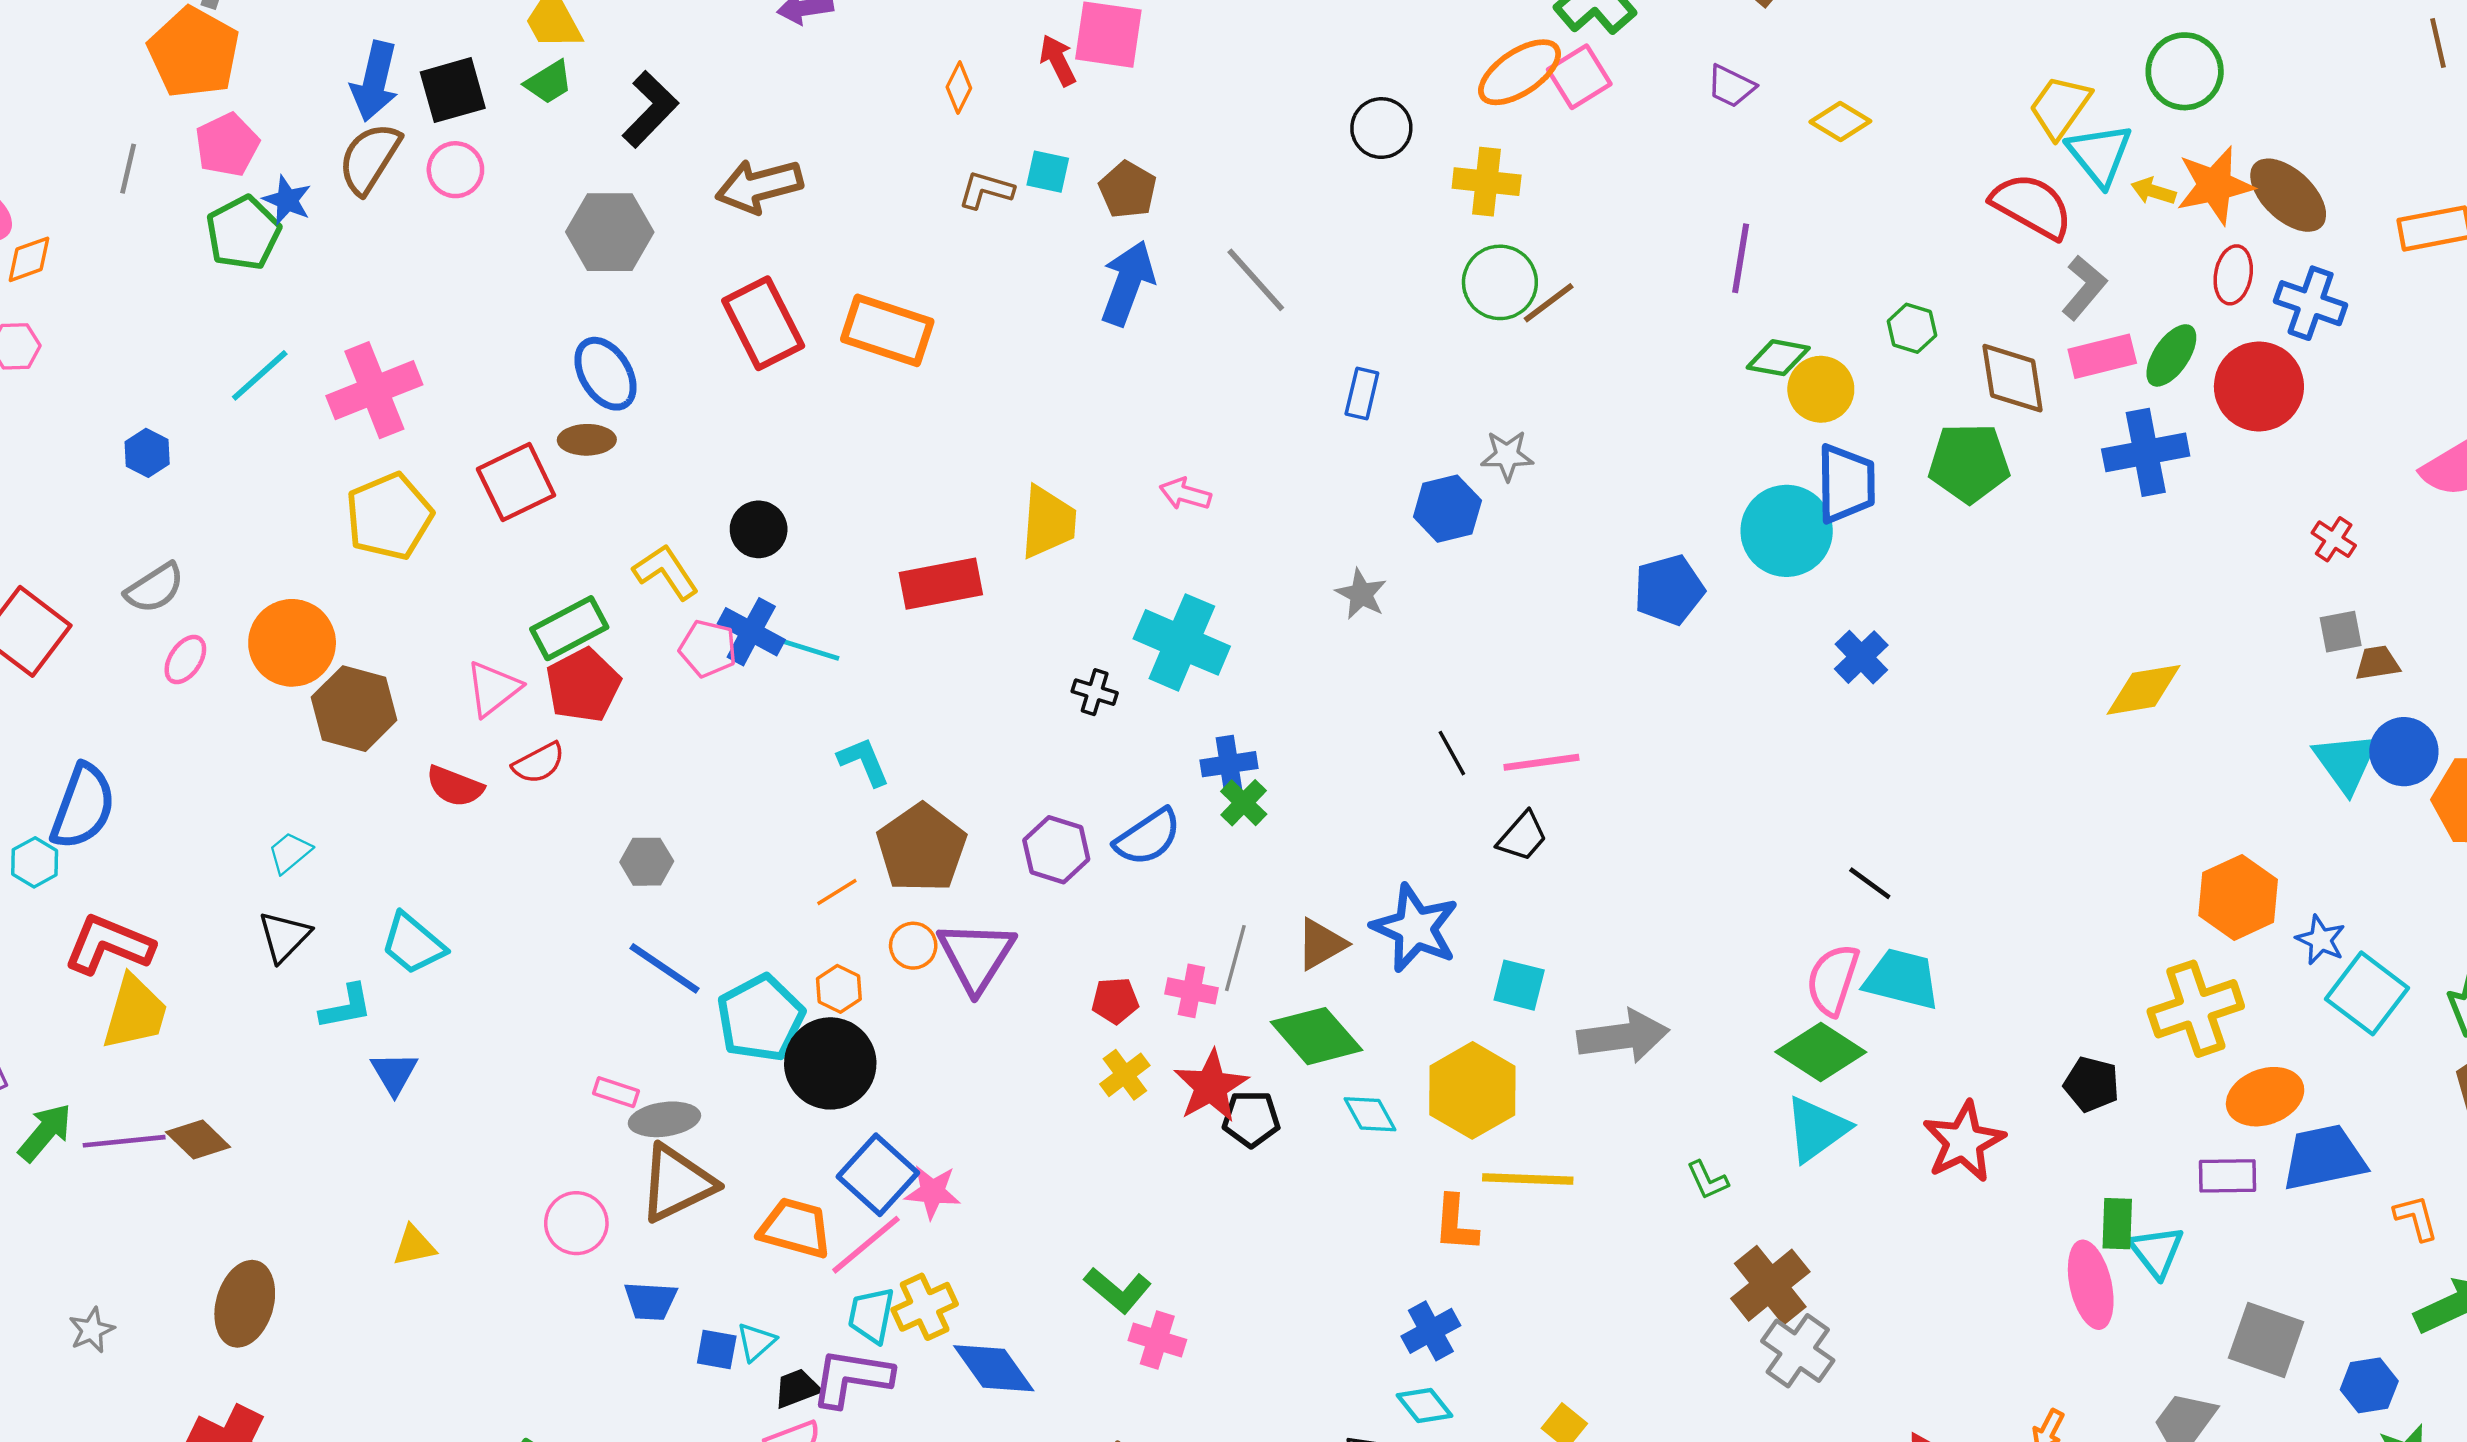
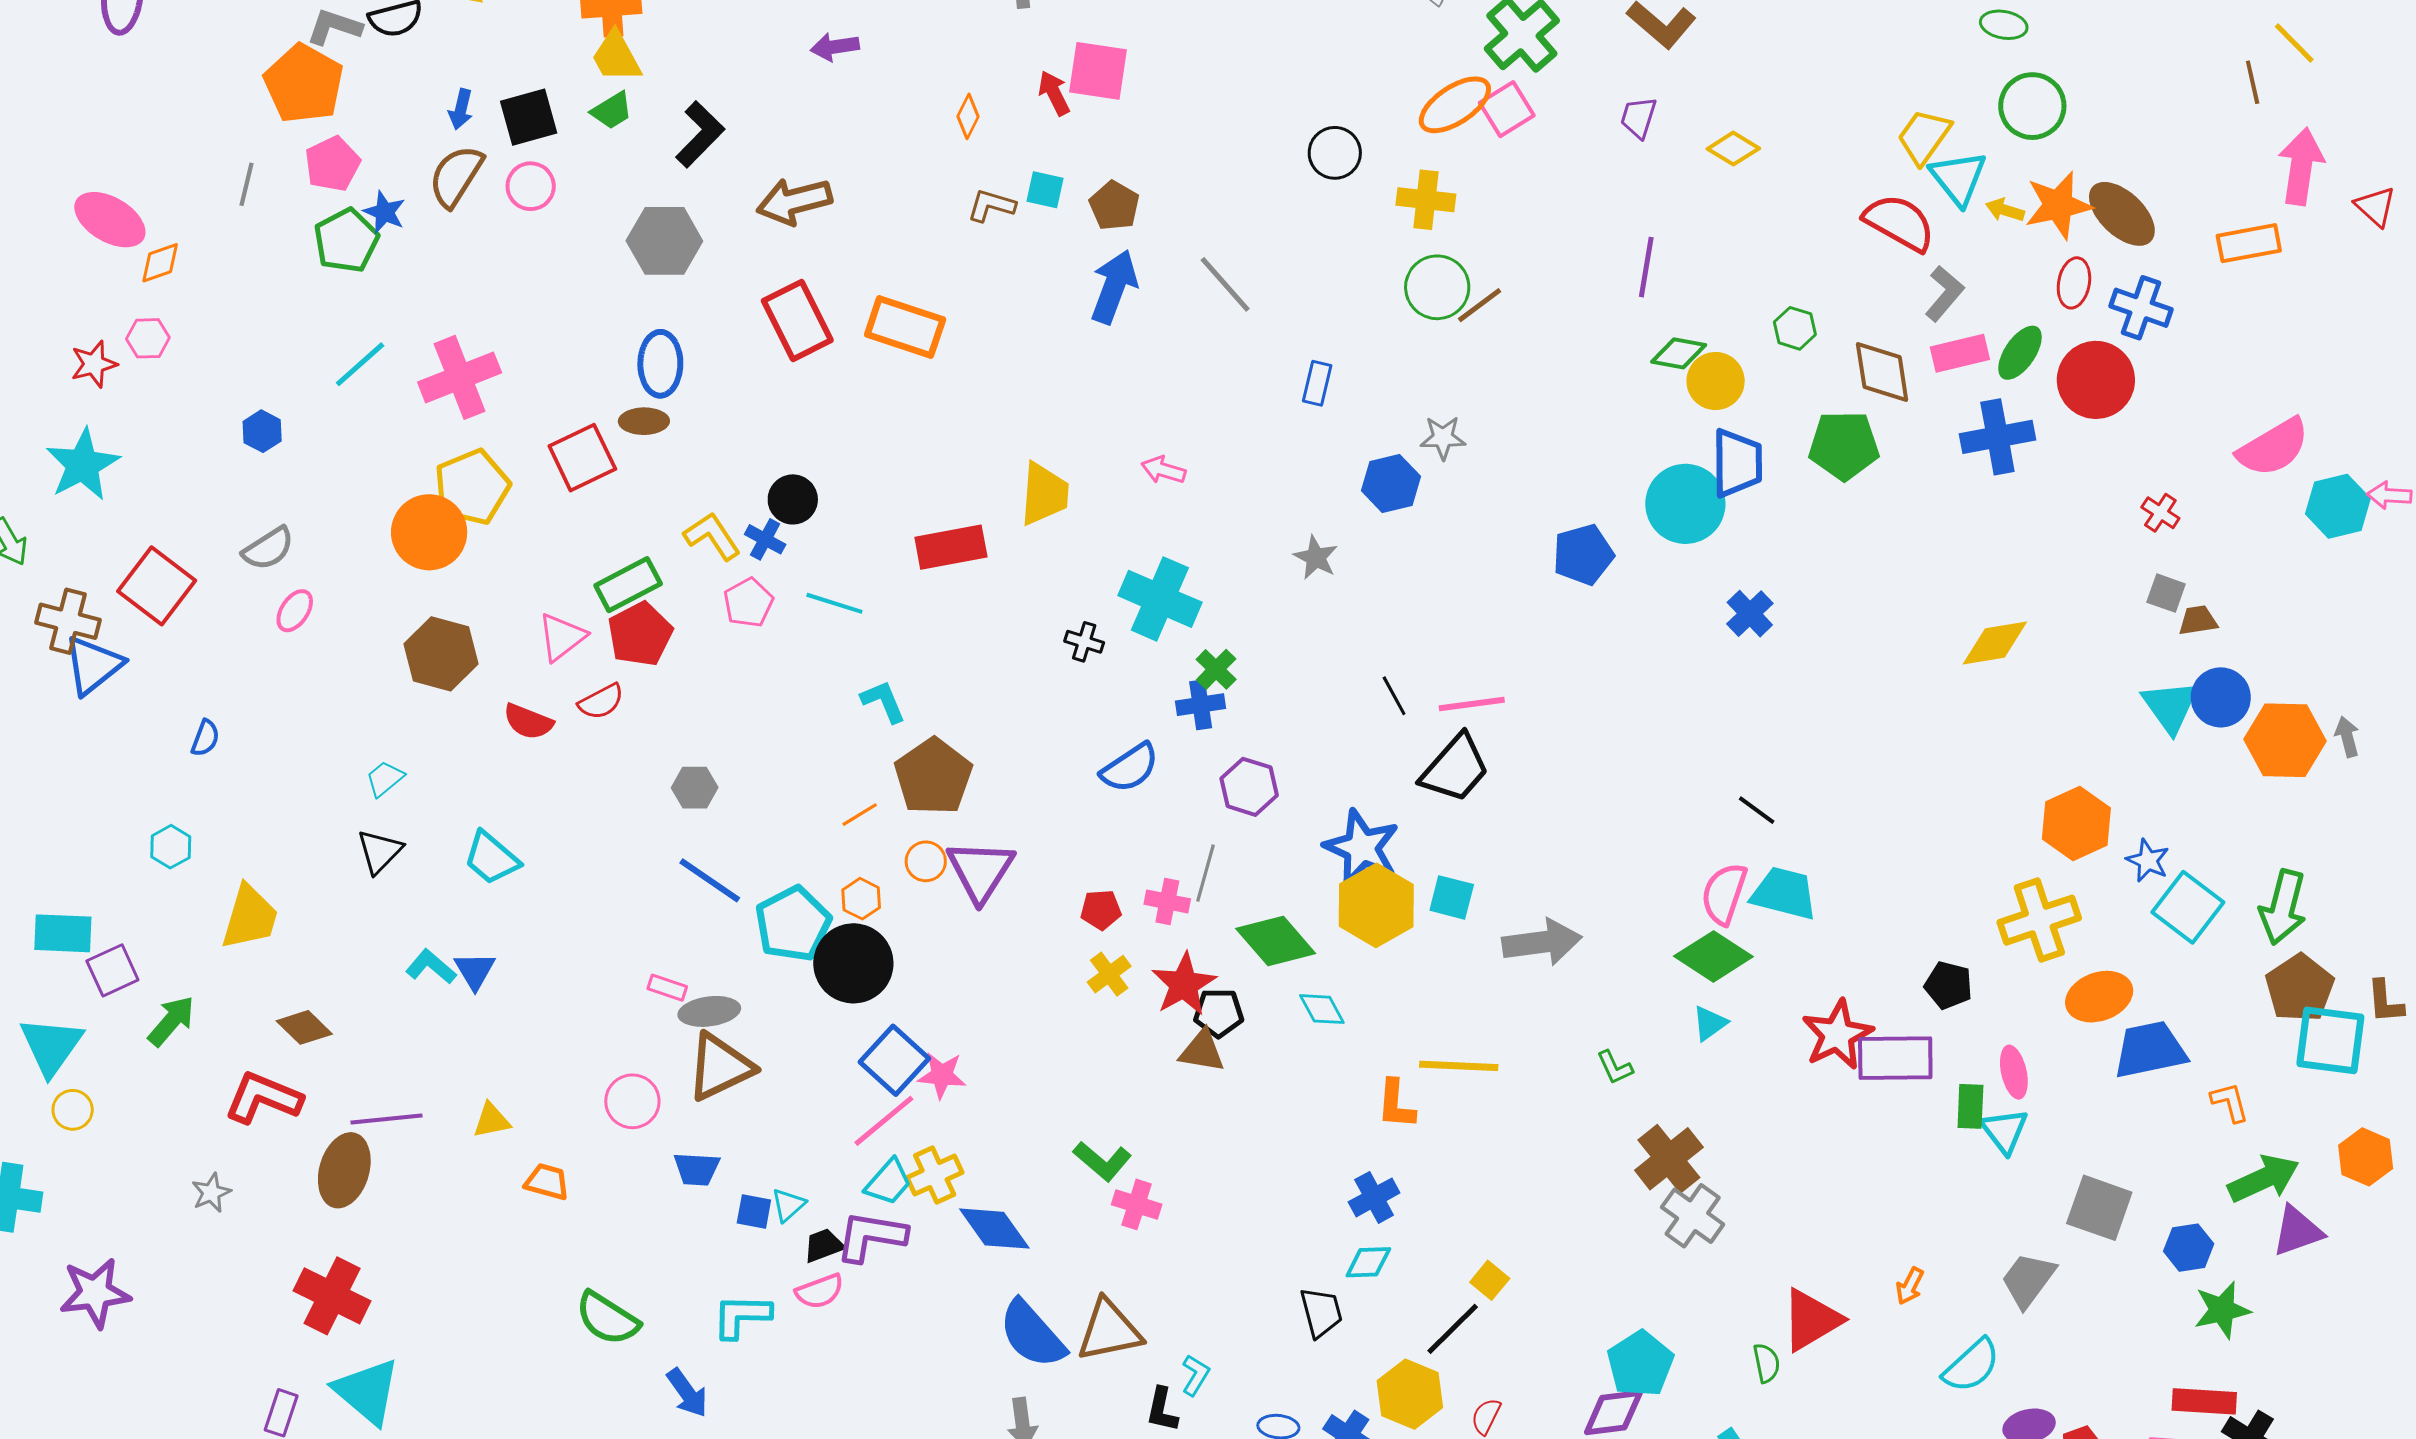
blue arrow: (375, 81) -> (461, 109), size x0.6
purple trapezoid: (1731, 86) -> (1639, 118), turned 81
blue ellipse: (605, 374) -> (660, 364), turned 32
blue cross: (751, 632) -> (765, 539), moved, size x0.7
gray square: (2341, 632) -> (2166, 593), turned 30
orange circle: (292, 643) -> (429, 532), moved
pink pentagon: (708, 648) -> (748, 603), turned 30
green cross: (1244, 803) -> (1216, 669), moved
blue semicircle: (83, 807) -> (205, 738), size x0.5
black trapezoid: (1522, 836) -> (1455, 768), size x1.6
purple hexagon: (1056, 850) -> (1249, 787), moved
cyan hexagon: (35, 862) -> (171, 847), moved
brown triangle: (1321, 944) -> (1202, 1051), moved, turned 39
red L-shape: (109, 945) -> (263, 1098), moved
cyan L-shape: (346, 1007) -> (431, 967), moved, turned -129
yellow hexagon: (1472, 1090) -> (1376, 905), moved
cyan triangle: (1817, 1129) -> (1710, 1023), size x0.6
purple line: (124, 1141) -> (386, 1119), moved
purple rectangle: (2227, 1176) -> (1895, 1058), moved, size x1.5
orange trapezoid: (795, 1228) -> (547, 1182), moved, size x0.7
pink ellipse: (2091, 1285) -> (2014, 1072), moved, size x0.7
cyan trapezoid: (871, 1315) -> (888, 1182), turned -150
cyan diamond: (1425, 1406) -> (1368, 1262), turned -54

